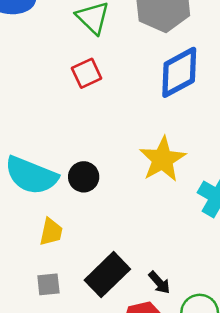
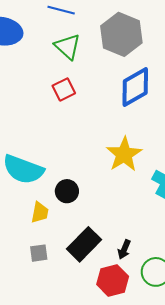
black circle: (84, 177) -> (67, 191), moved
black arrow: (159, 283) -> (124, 249), turned 66

